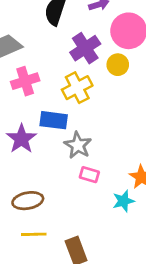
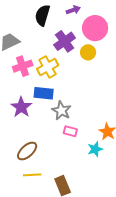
yellow cross: (77, 88) -> (48, 67), moved
brown ellipse: (28, 201) -> (27, 151), turned -30

